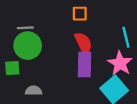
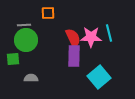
orange square: (80, 14) -> (48, 13), moved
pink star: (120, 63) -> (91, 37), moved, turned -30

